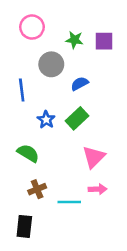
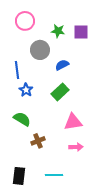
blue star: (46, 120) -> (26, 90), moved
pink triangle: (94, 157) -> (73, 122), turned 36
brown cross: (37, 189) -> (38, 141), moved
cyan line: (69, 202) -> (54, 175), moved

